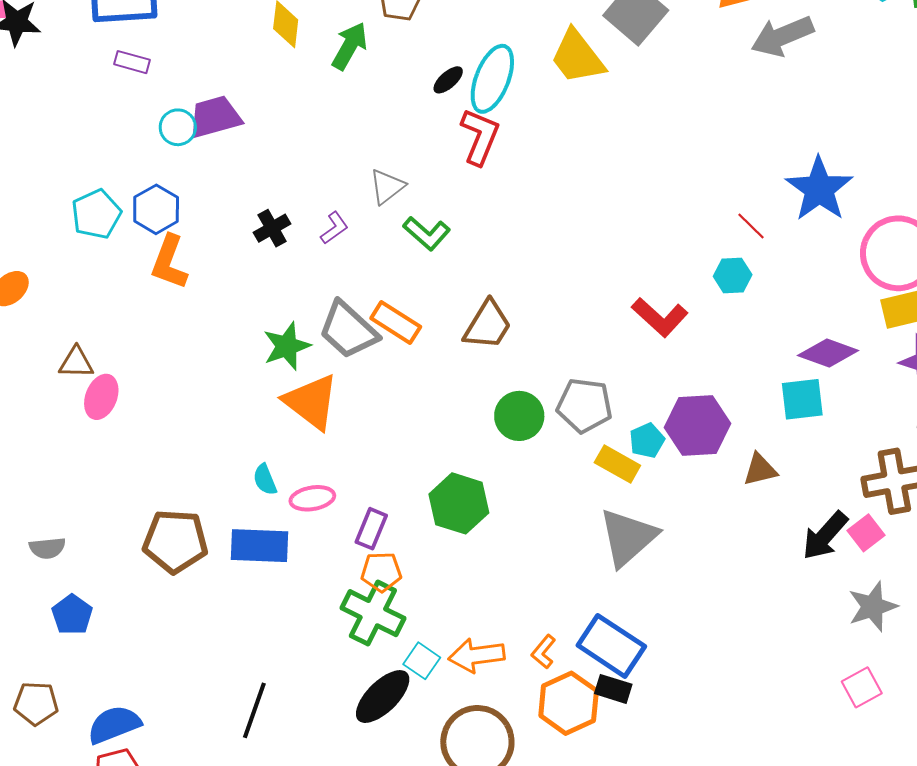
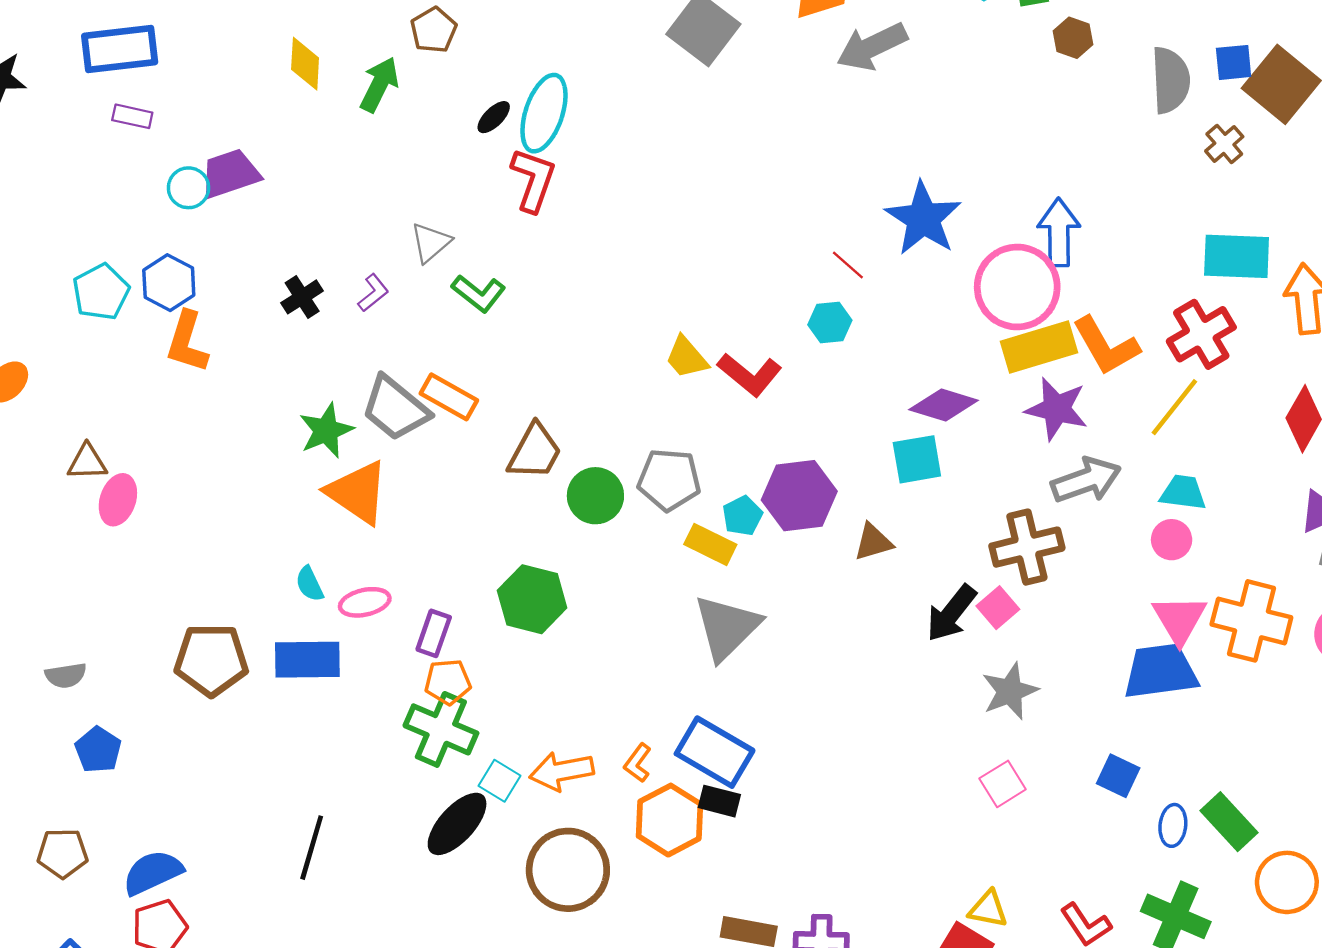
yellow trapezoid: (577, 57) -> (686, 357), moved, size x0.7
brown trapezoid: (488, 325) -> (535, 452), moved

